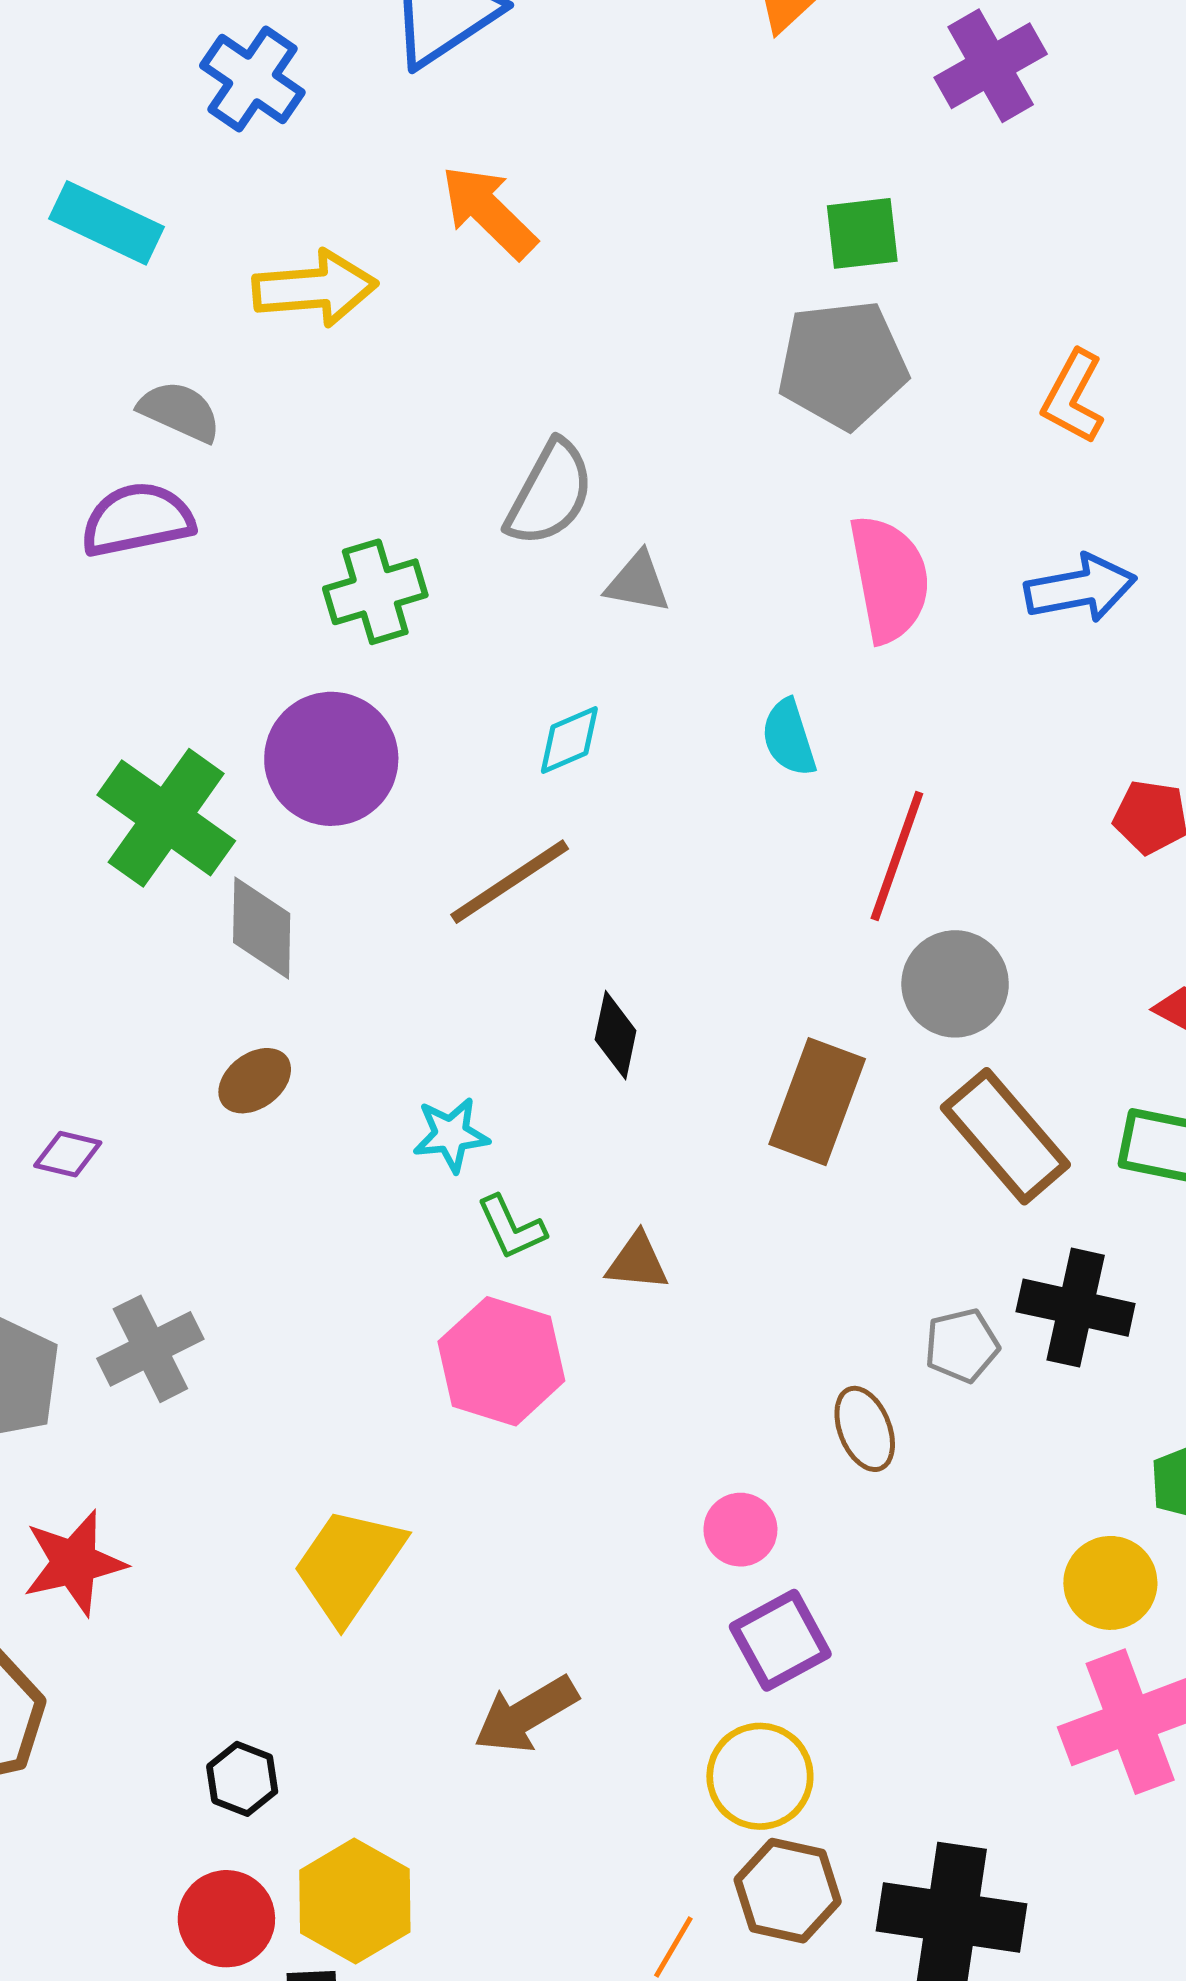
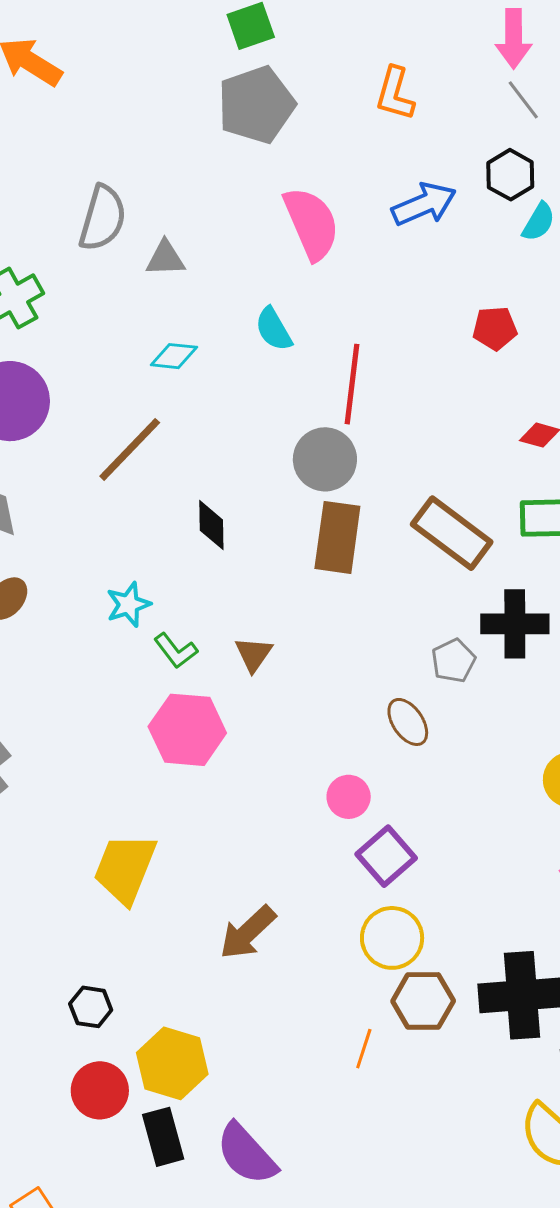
cyan diamond: (569, 740) -> (174, 356), moved, turned 42
gray circle: (955, 984) -> (325, 459), moved
brown triangle: (637, 1262) -> (254, 654), turned -48

